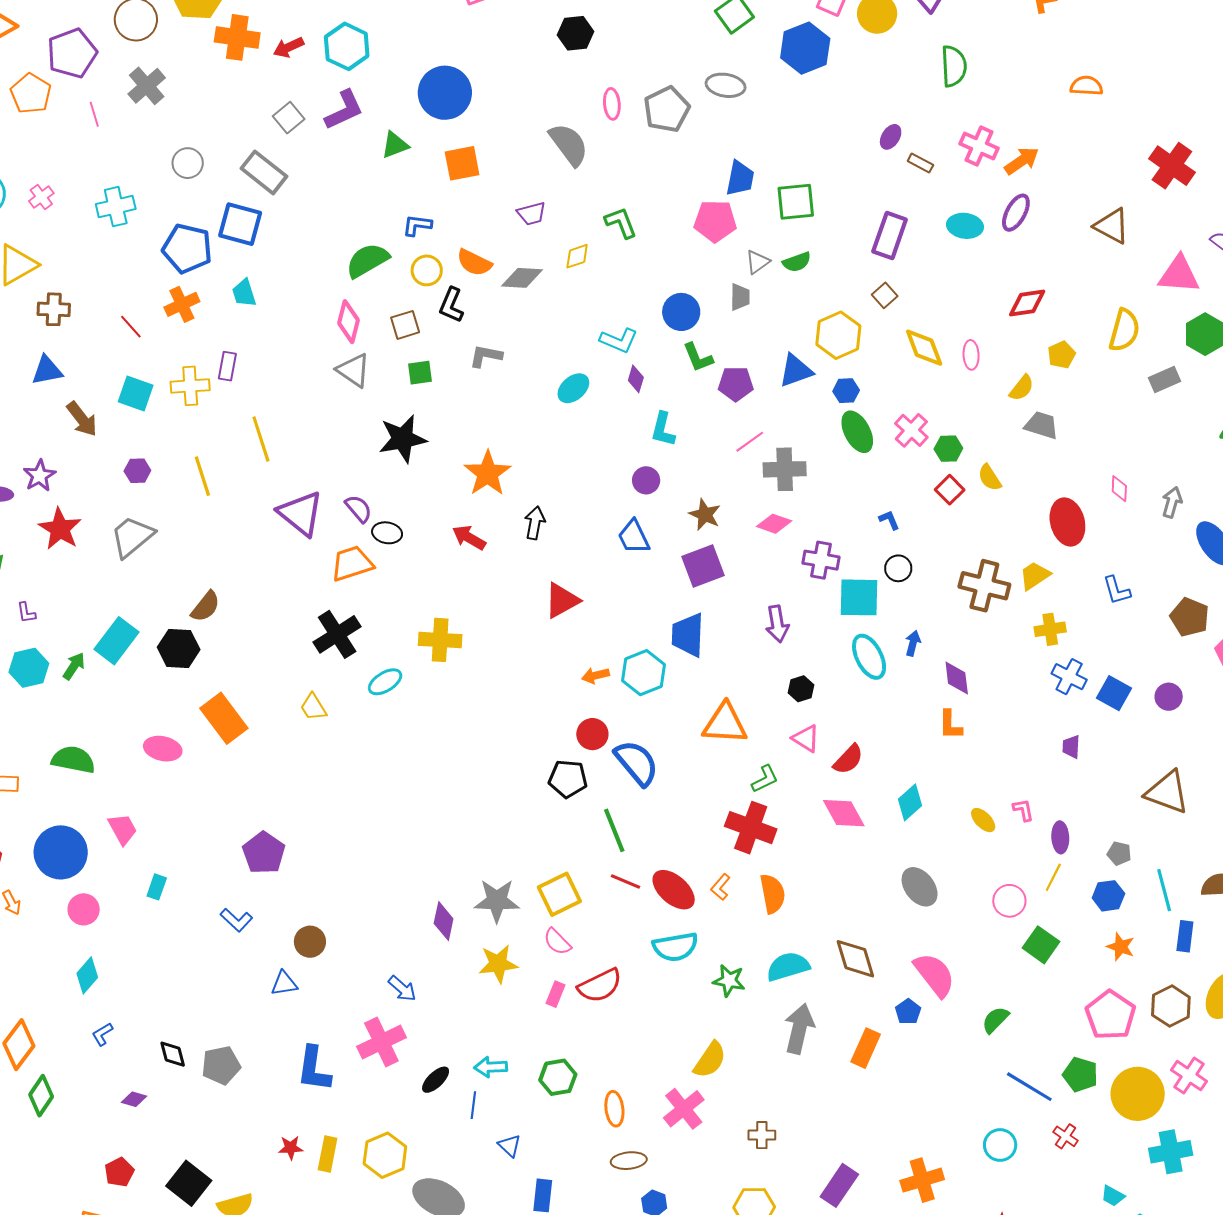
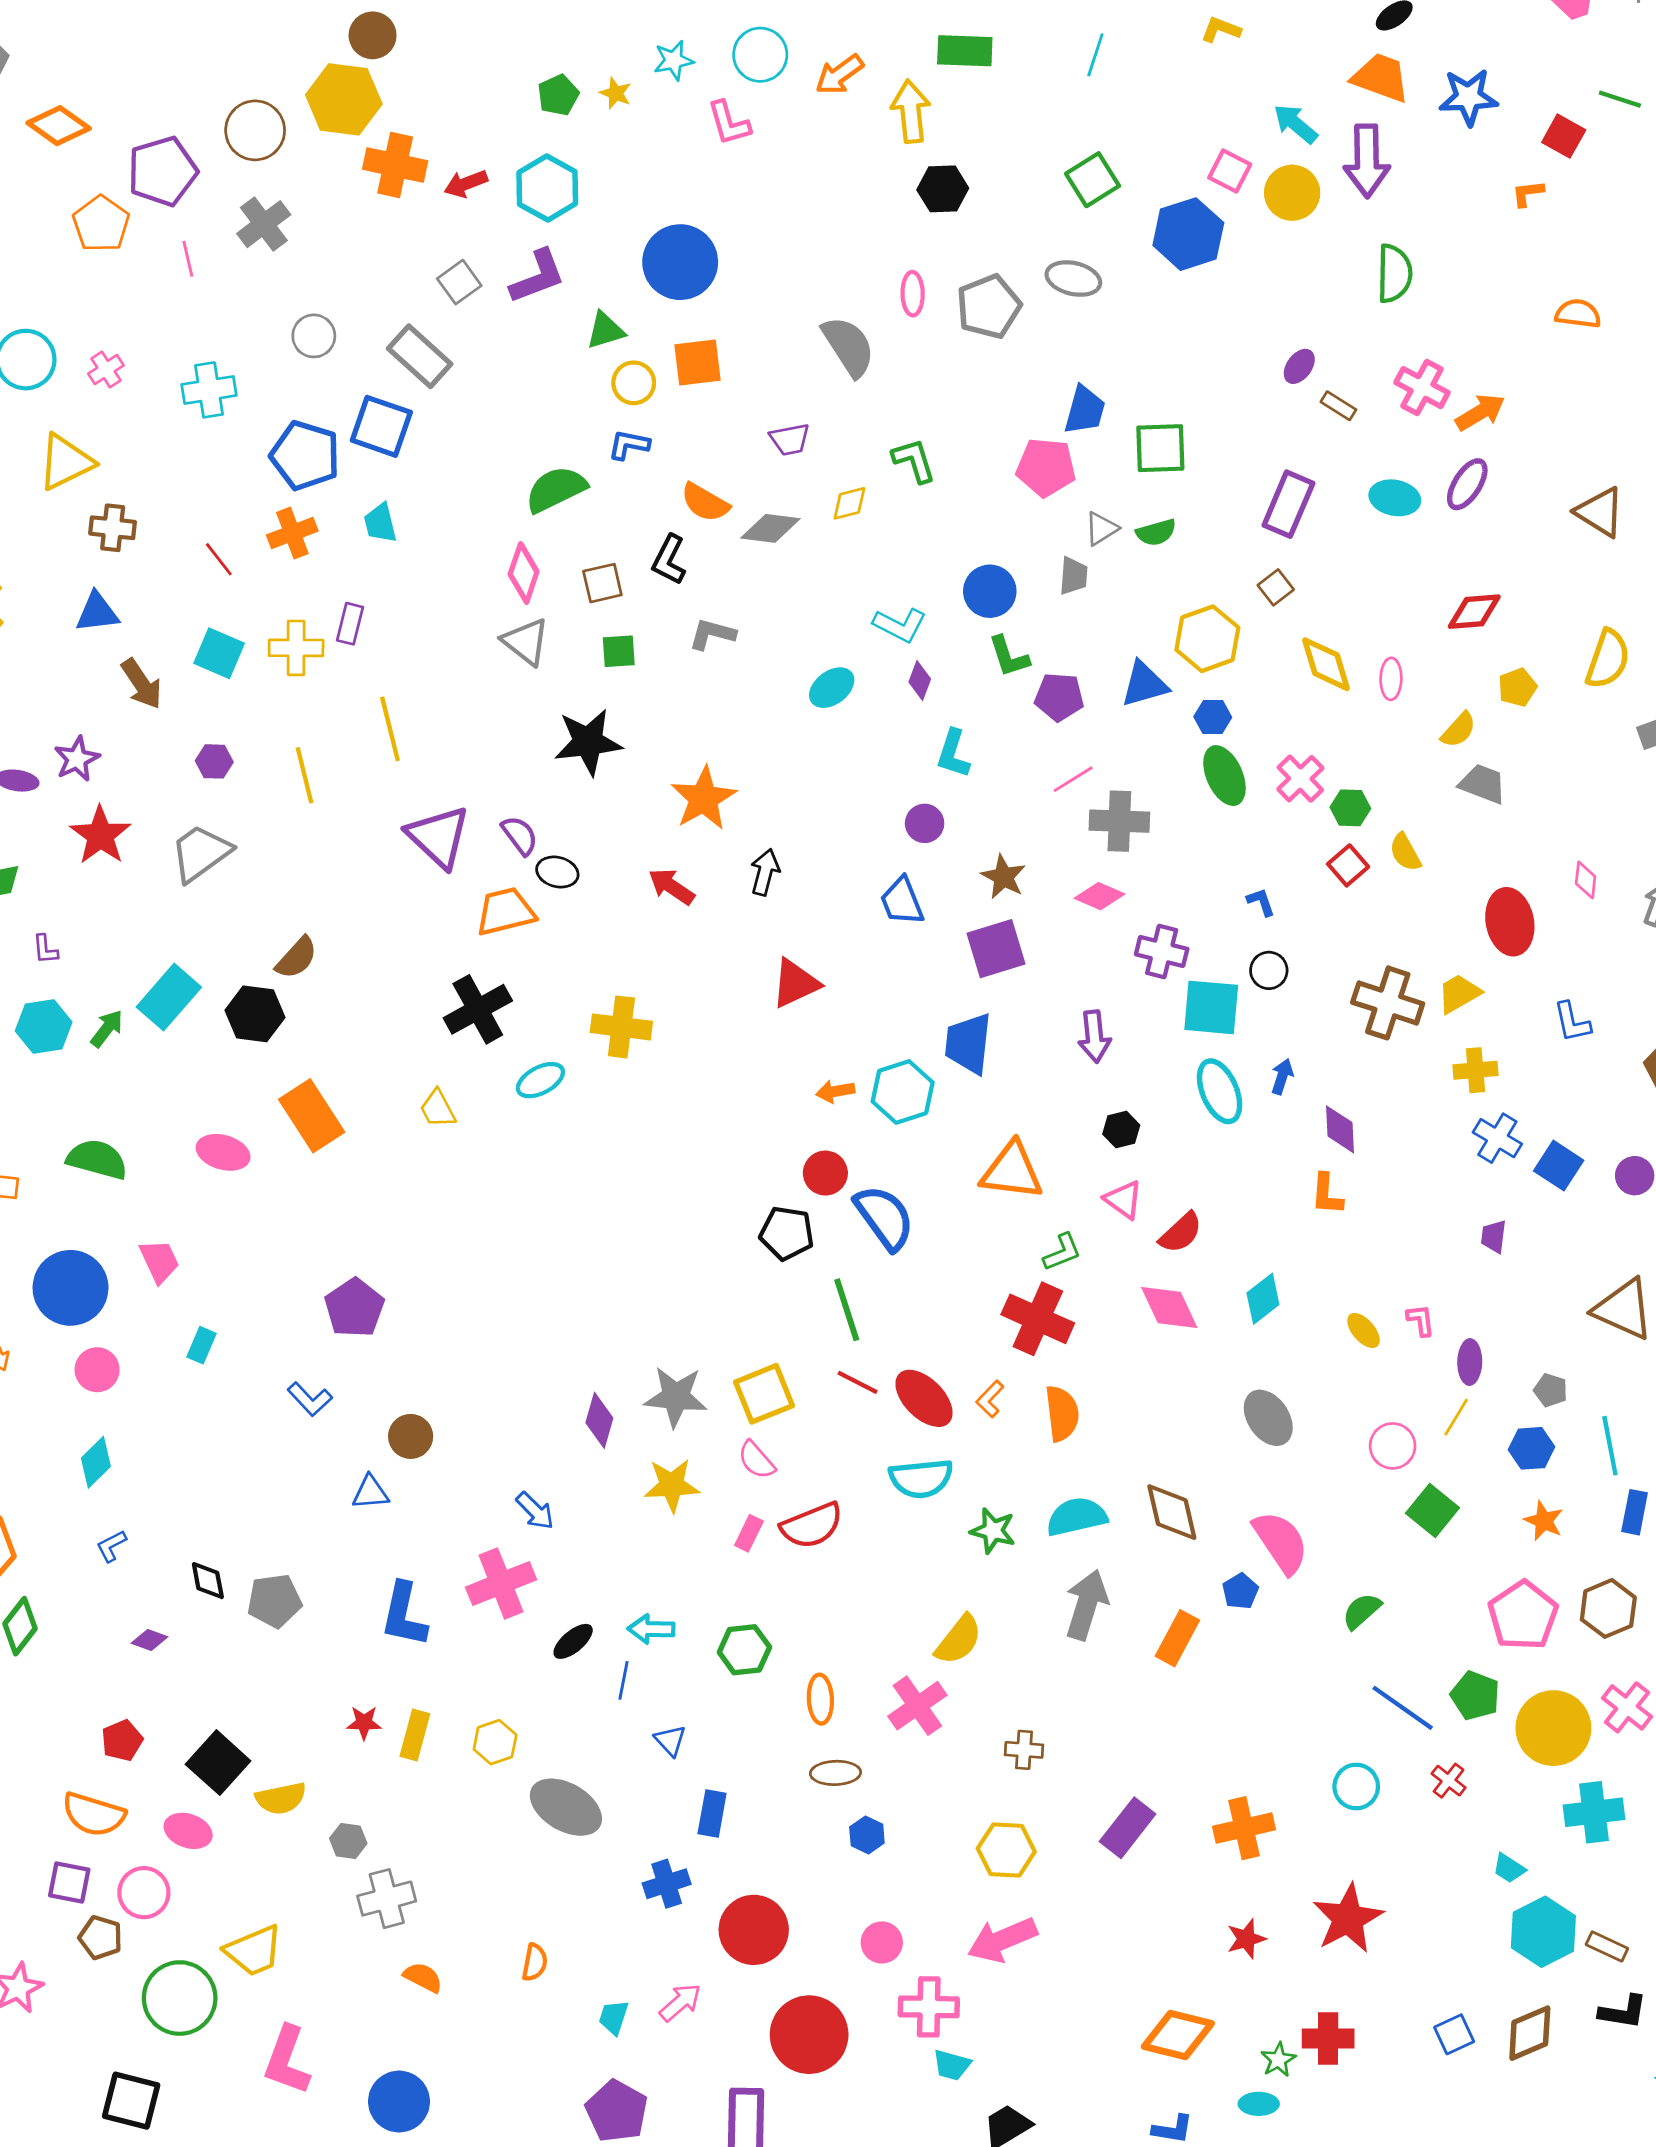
black hexagon: (576, 33) -> (943, 189), moved
yellow circle: (427, 270) -> (634, 383), moved
yellow hexagon: (385, 1155) -> (495, 1742), size x0.7

